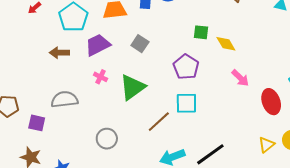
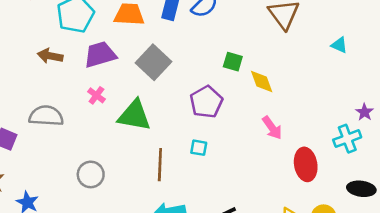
gray square: (140, 44) -> (154, 62), size x1.5
green triangle: (132, 87) -> (134, 115), turned 36
cyan square: (186, 103) -> (199, 148), size x0.6
brown line: (159, 122) -> (160, 165), turned -55

